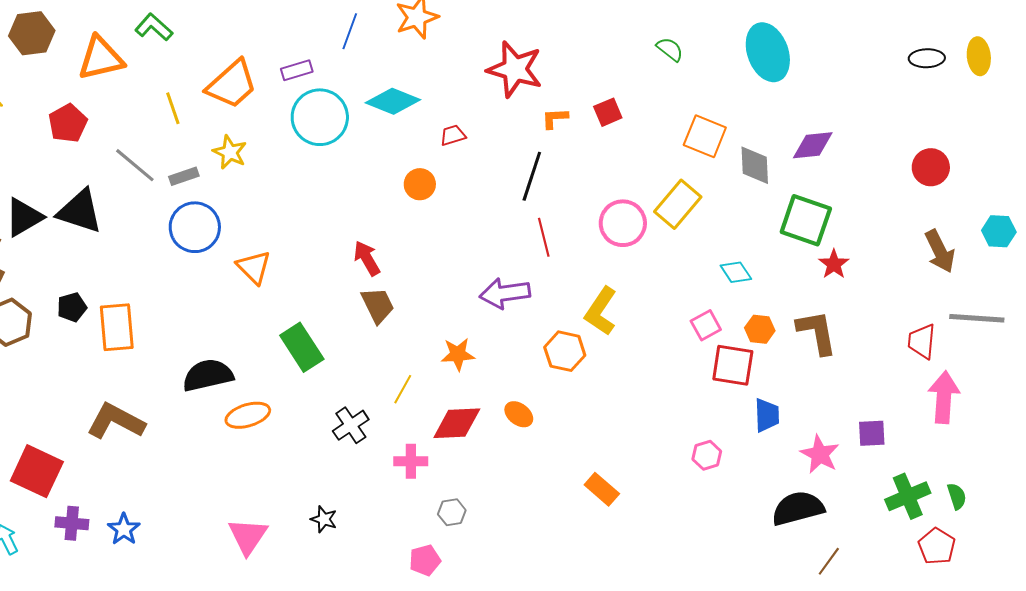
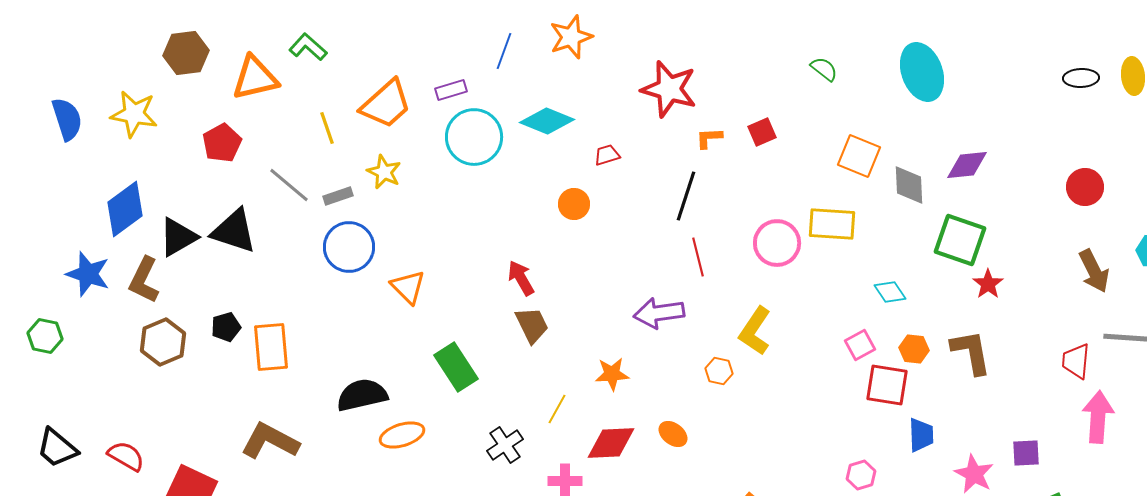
yellow rectangle: (678, 204) -> (832, 224), turned 54
orange hexagon: (565, 351) -> (719, 371), size x0.7

